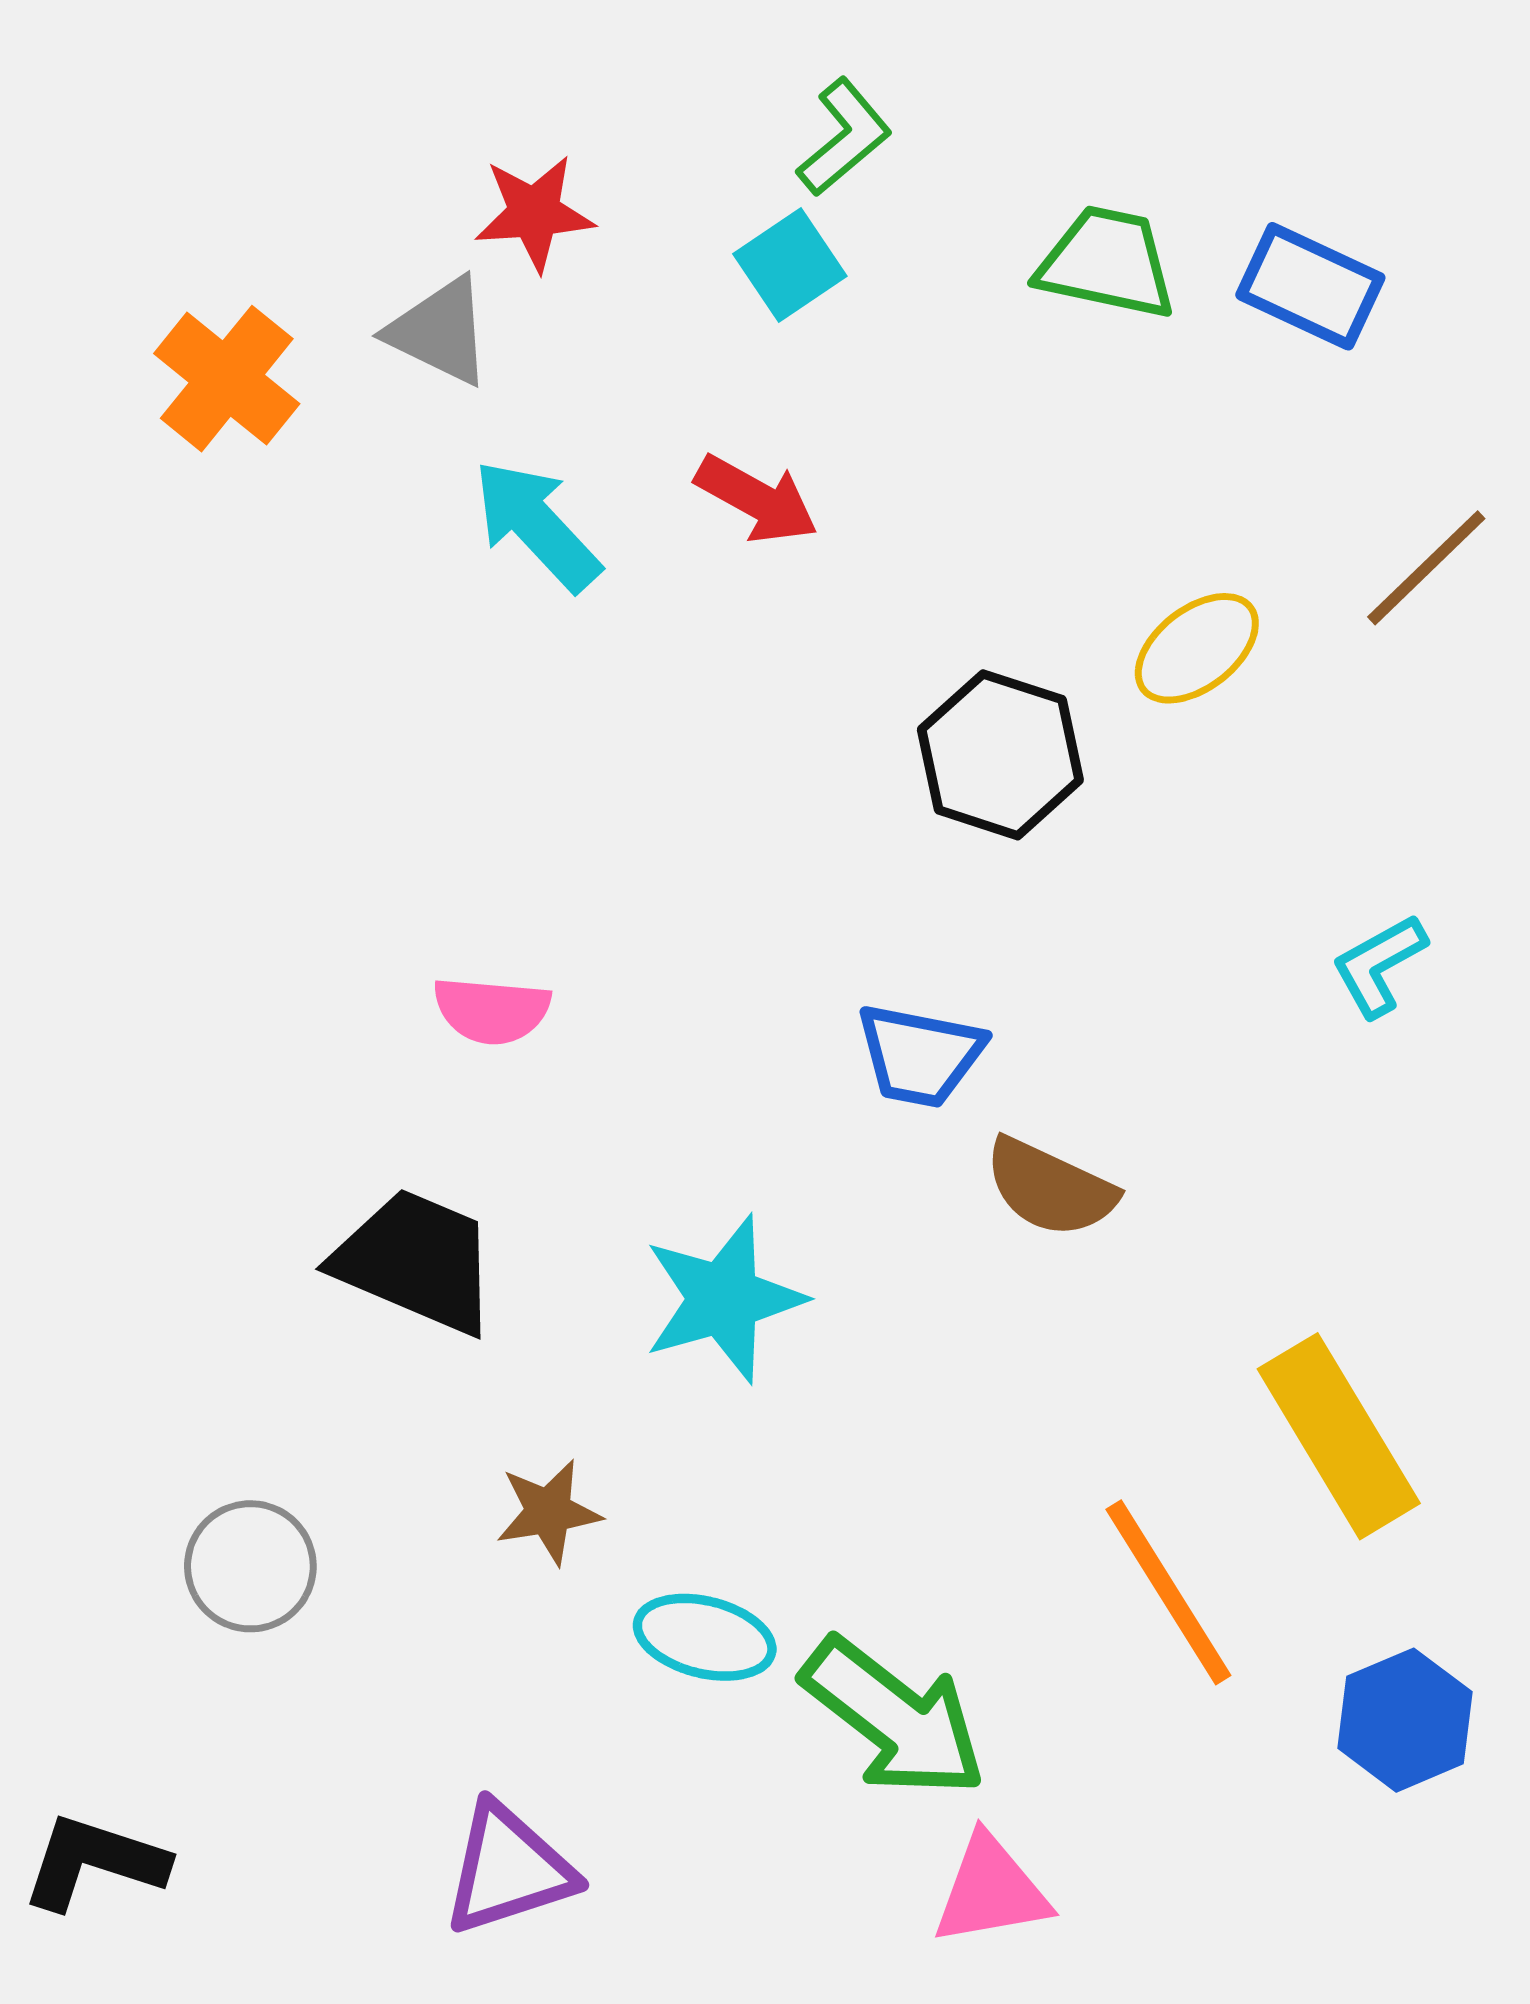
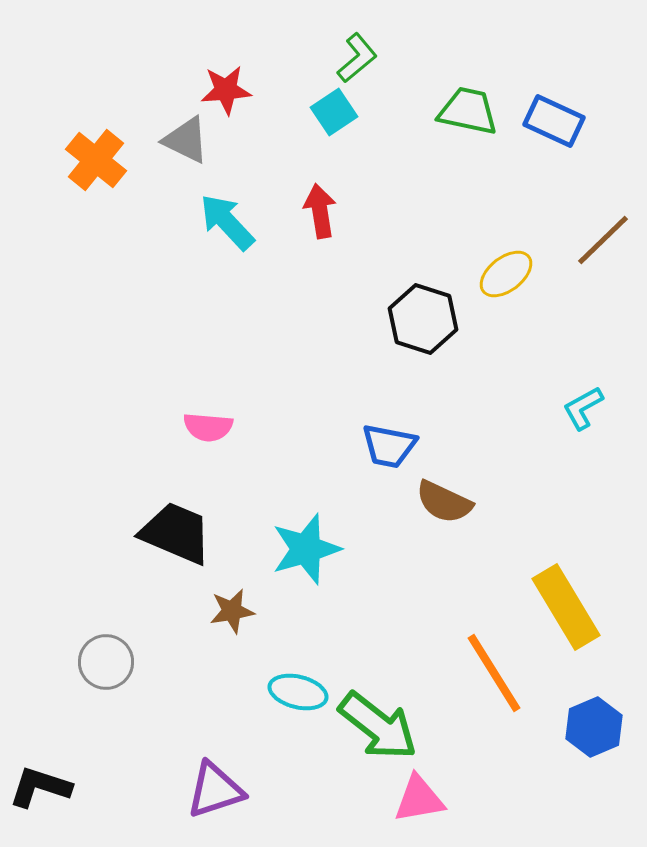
red arrow: (757, 499) -> (320, 211), turned -128
brown star: (549, 1512) -> (232, 611), moved

